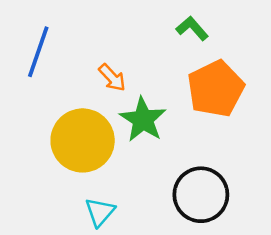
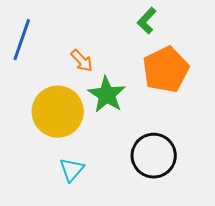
green L-shape: (192, 28) -> (147, 21), turned -96

